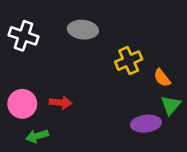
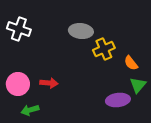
gray ellipse: (83, 30) -> (81, 31), moved

